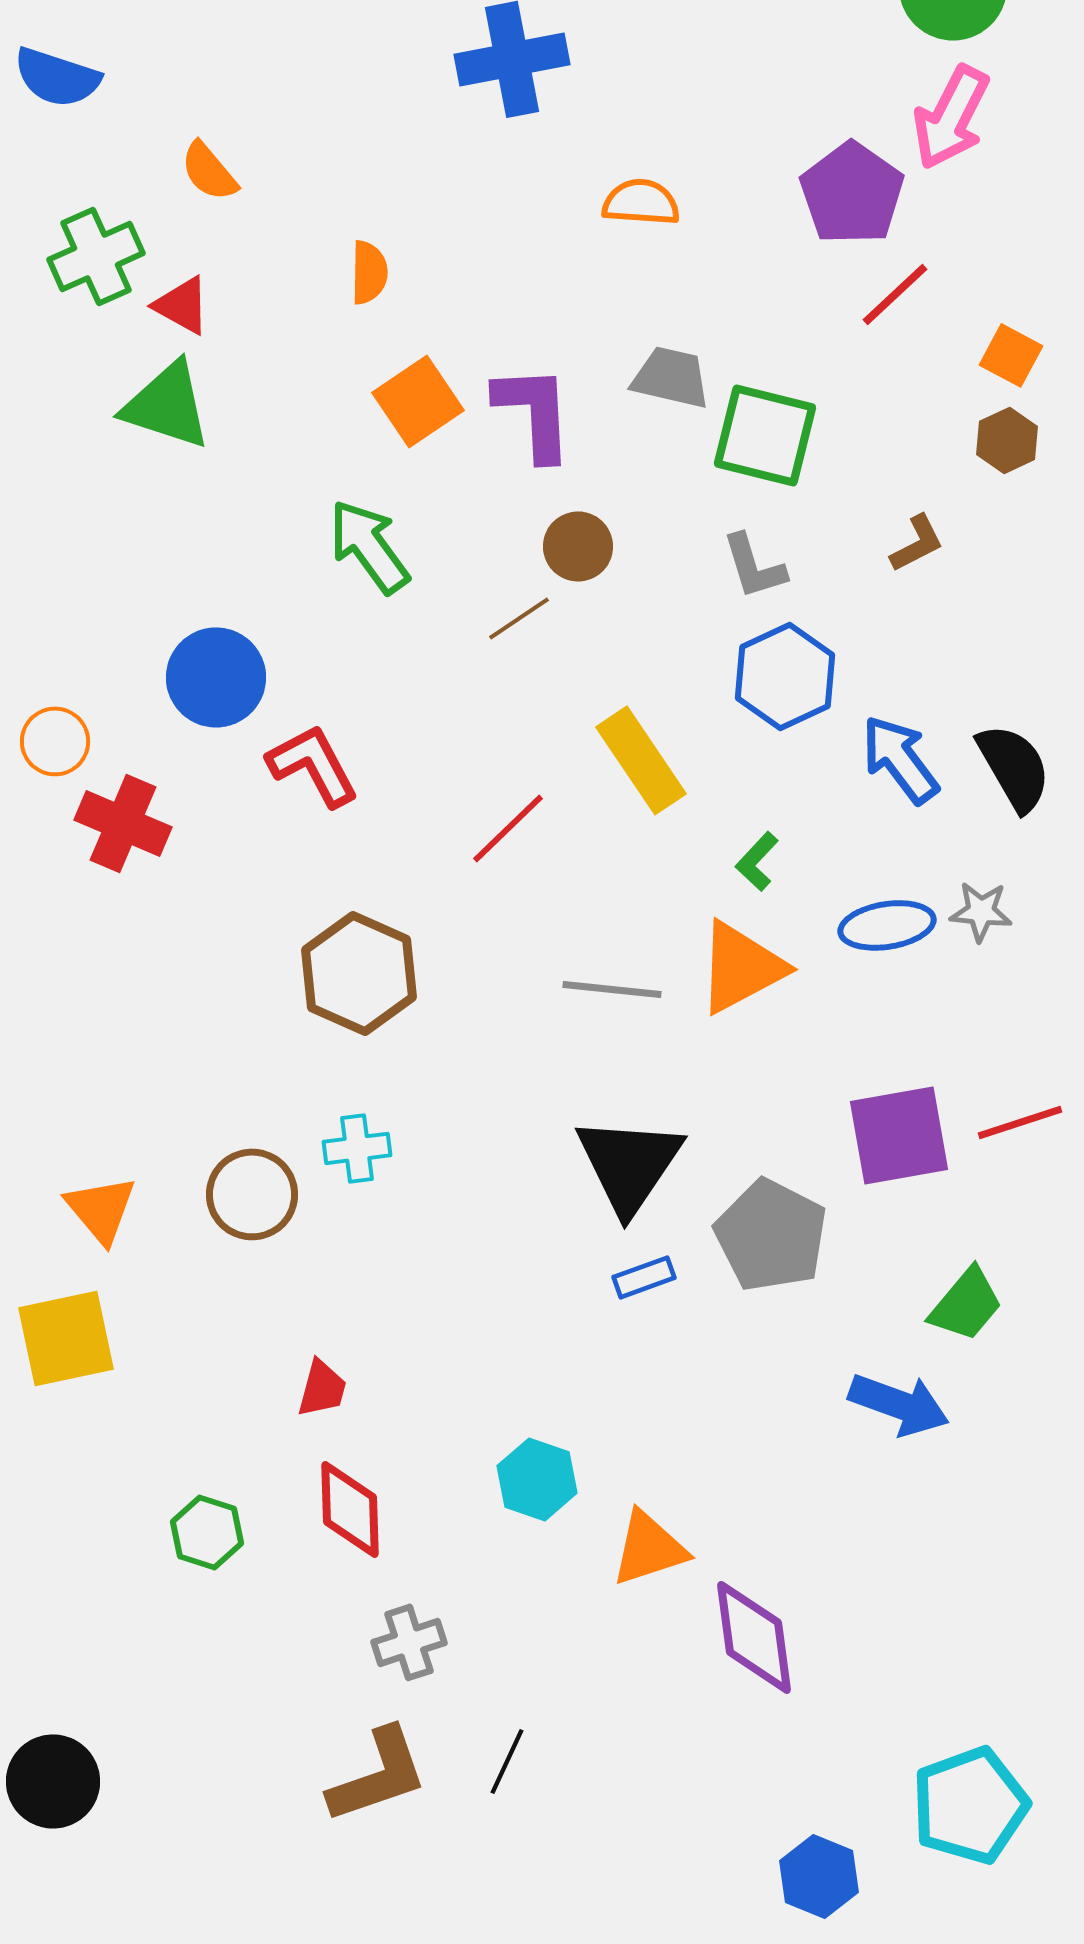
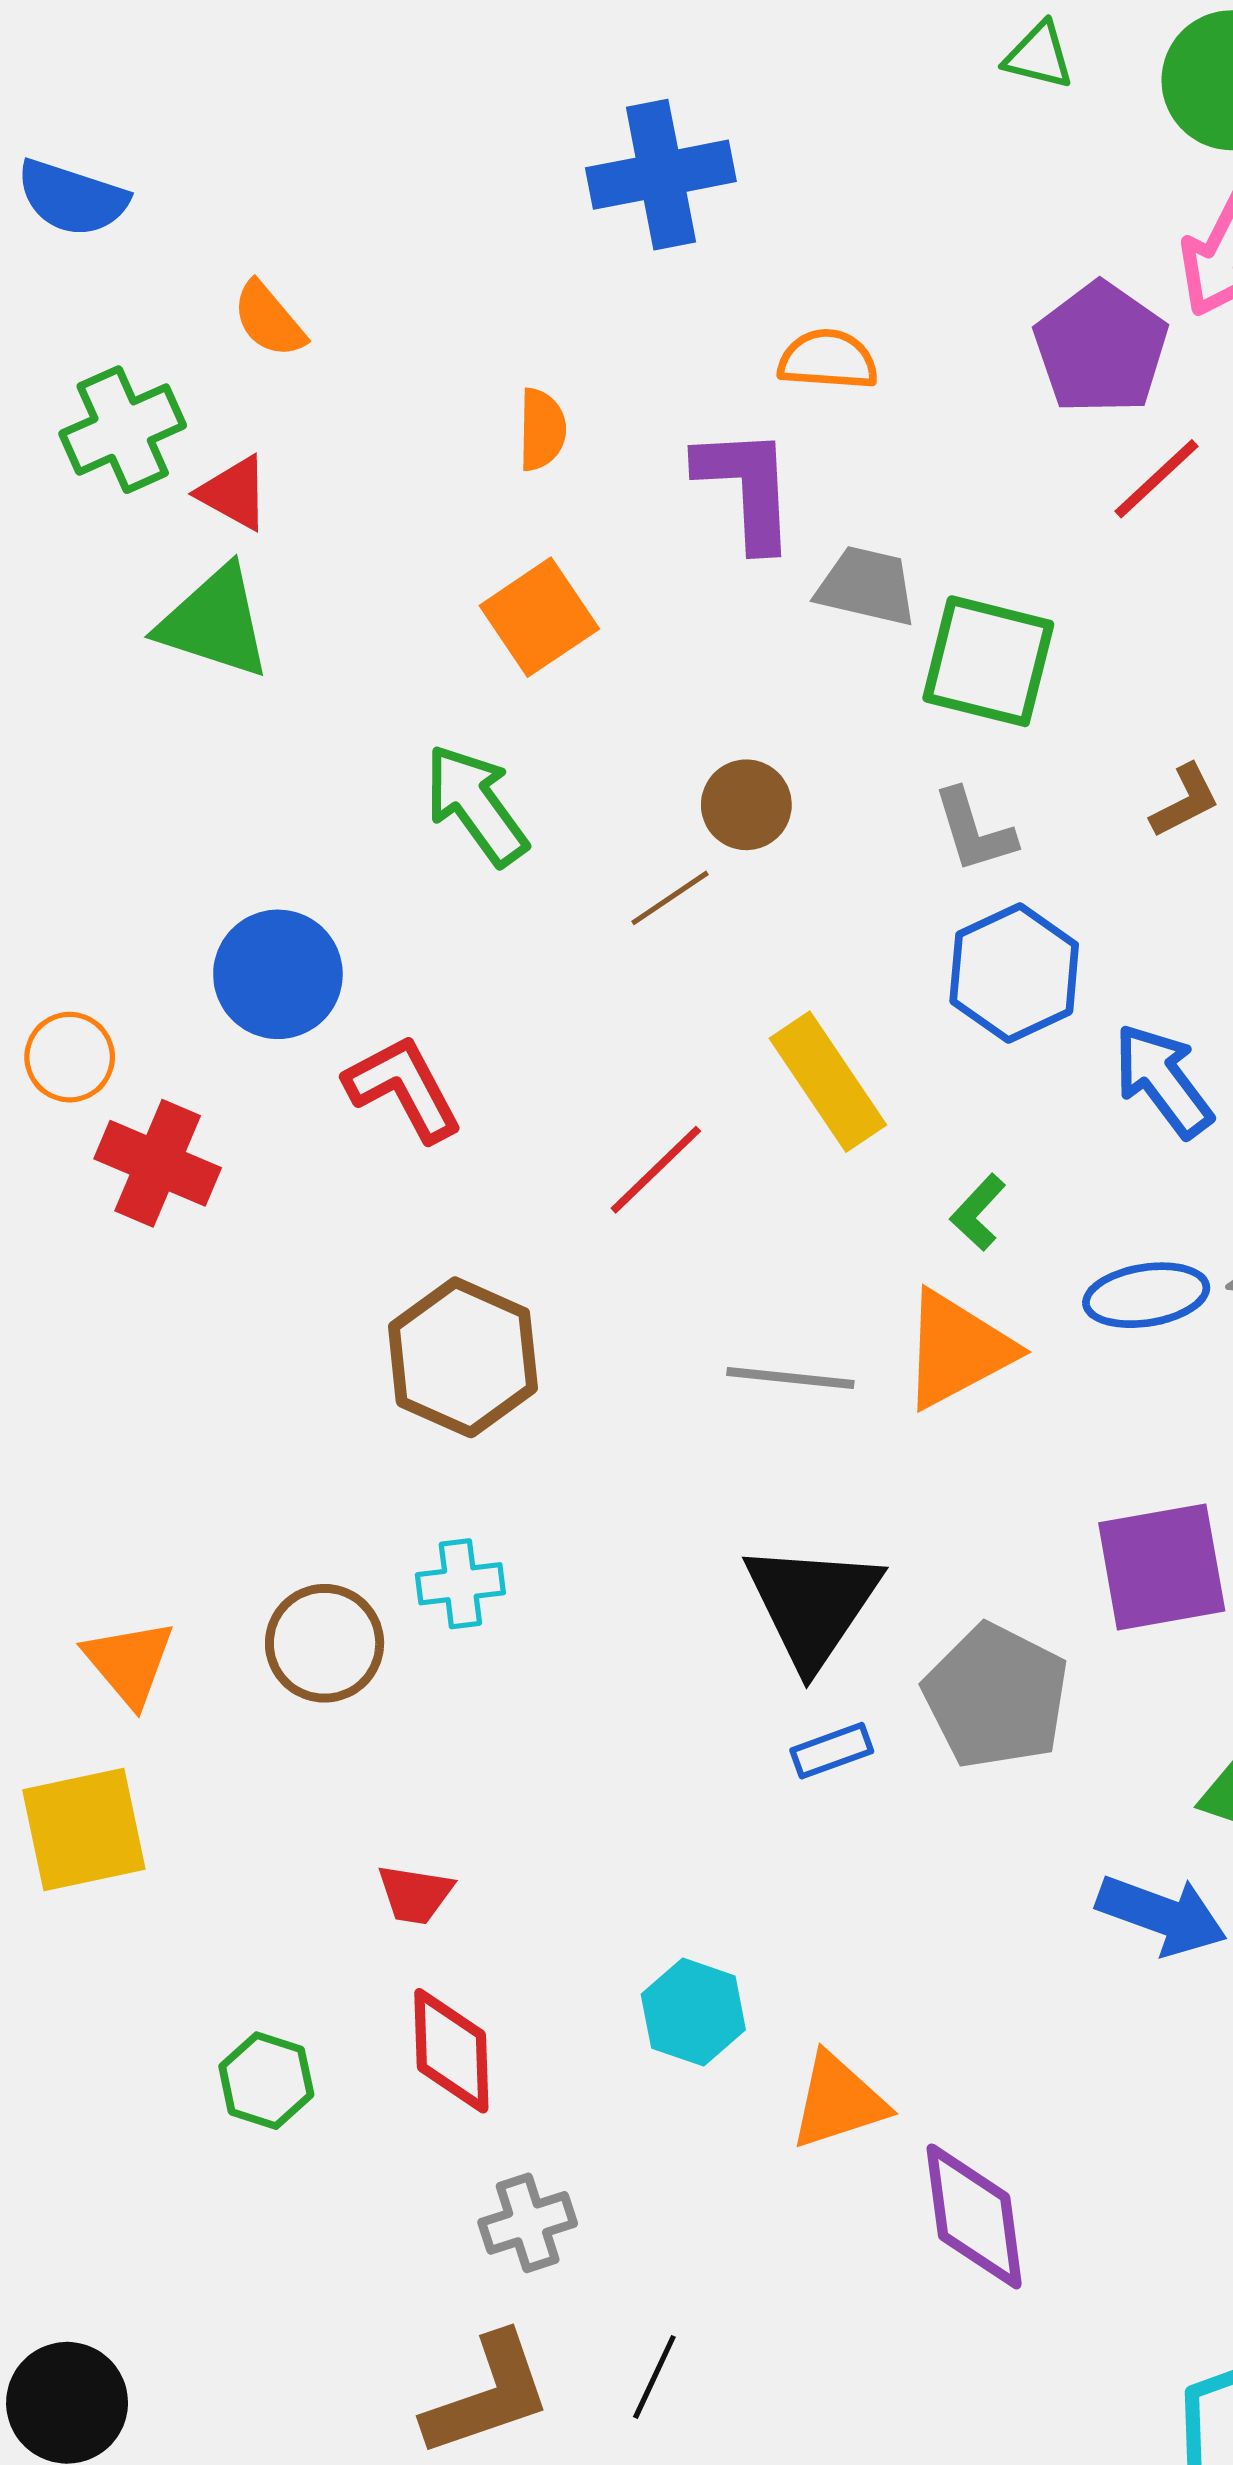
orange semicircle: (369, 272) -> (542, 430), moved
purple L-shape: (534, 412) -> (746, 488), moved
red trapezoid: (322, 1388) -> (415, 1894), turned 84

